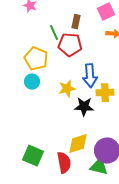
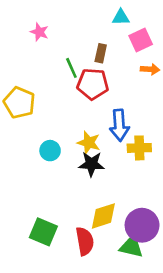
yellow pentagon: (36, 59) -> (19, 103), moved
cyan circle: (32, 82) -> (50, 151), moved
yellow star: (67, 89) -> (89, 143), turned 30
black star: (84, 107) -> (91, 164), moved

